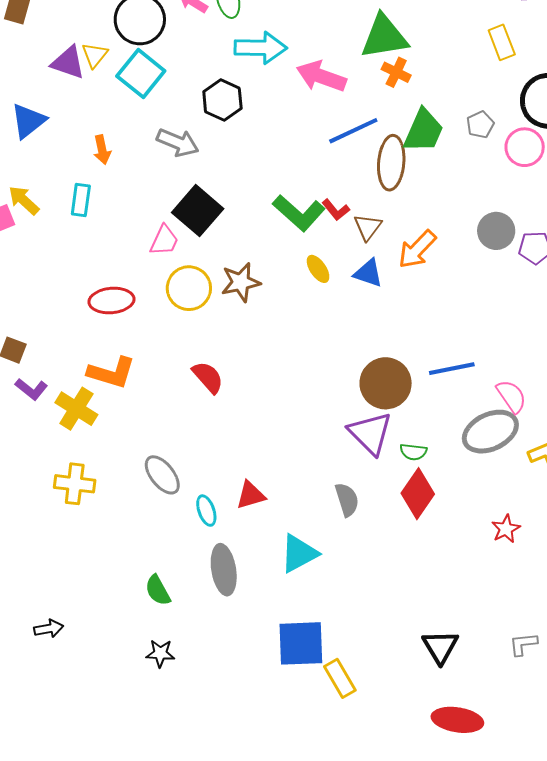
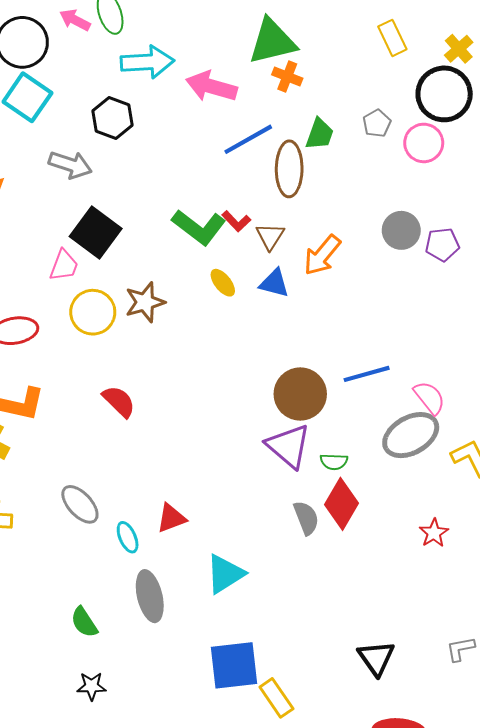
green trapezoid: (423, 131) -> (320, 134), size x0.7
gray semicircle: (347, 500) -> (306, 518), moved

